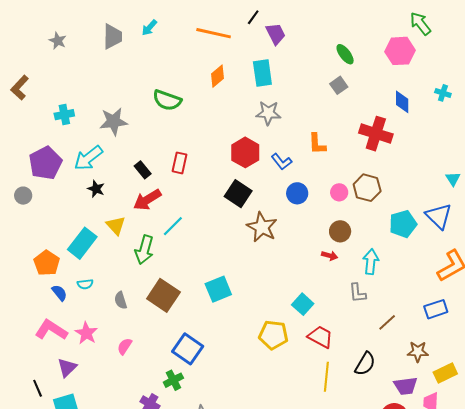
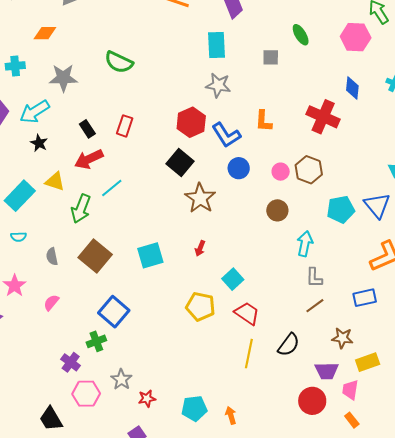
orange diamond: (218, 76) -> (45, 33), moved, turned 35
gray square: (339, 85) -> (271, 57), moved, turned 30
blue L-shape: (281, 162) -> (226, 135), size x1.4
yellow triangle: (116, 225) -> (55, 181), turned -35
red arrow: (330, 256) -> (200, 248), moved, turned 91
gray L-shape: (357, 293) -> (314, 278), moved

